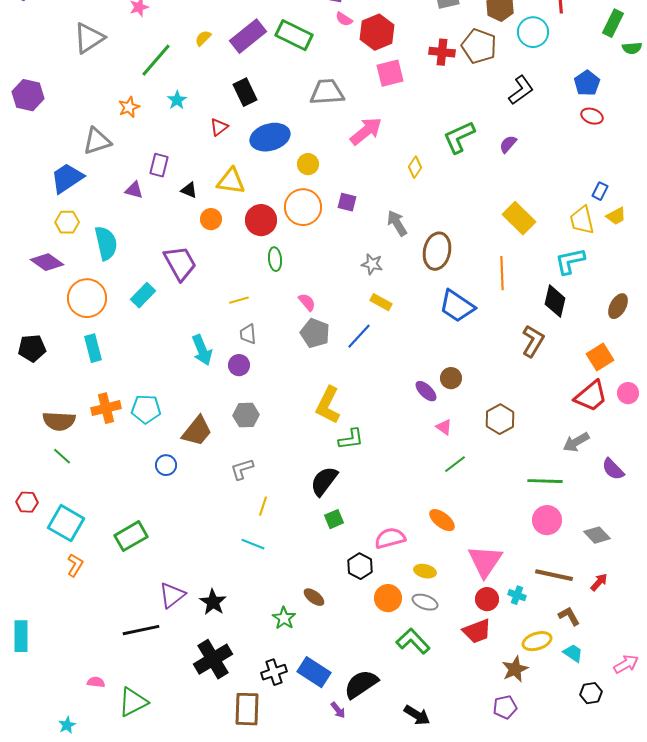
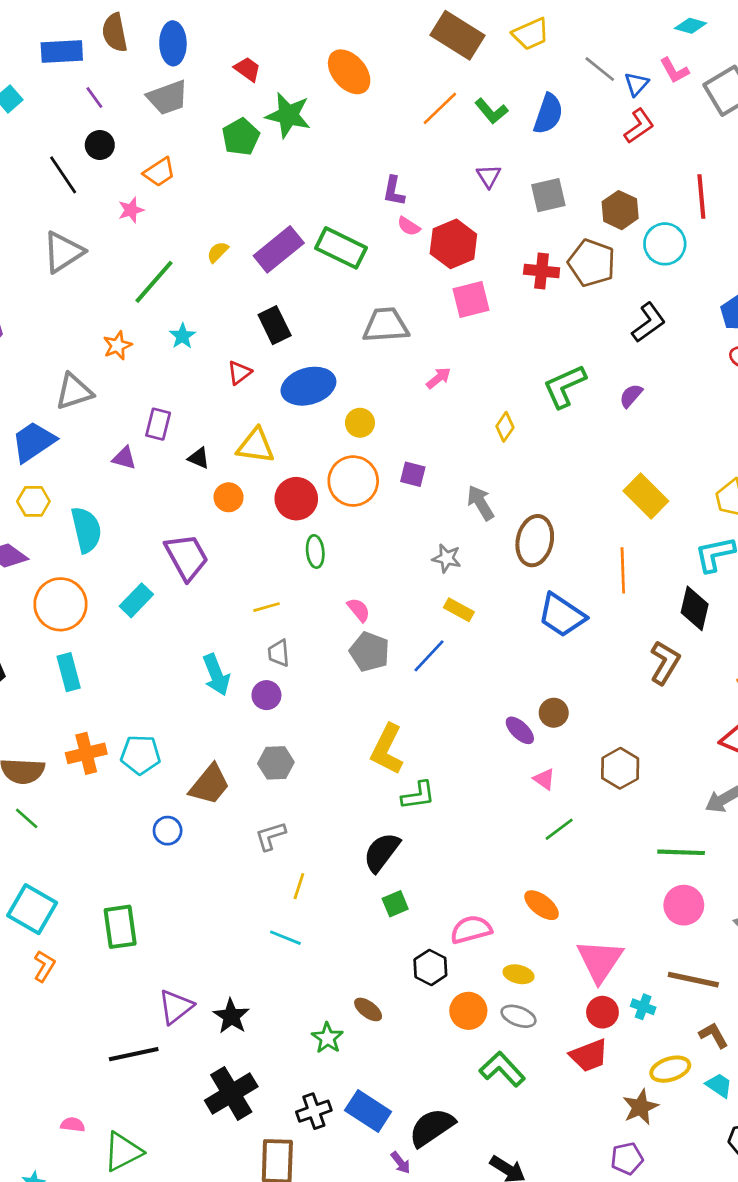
pink arrow: (366, 131) -> (439, 378), size x0.6
green rectangle: (131, 536) -> (120, 927), turned -68

